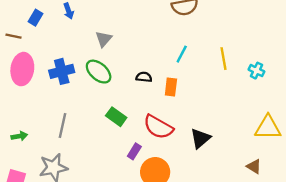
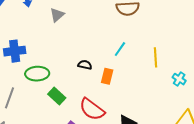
gray triangle: (104, 39) -> (57, 15), moved
cyan cross: (256, 71) -> (179, 79), moved
green ellipse: (99, 72) -> (37, 74), moved, turned -50

